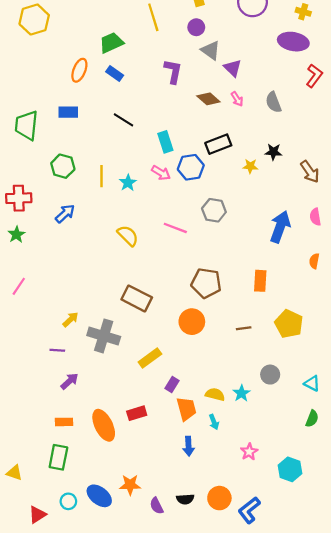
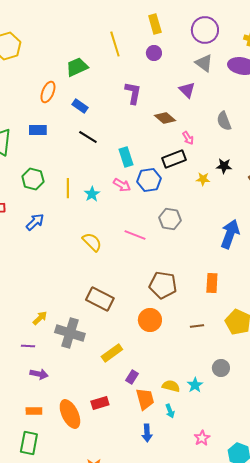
gray triangle: (211, 50) -> (204, 63), moved
blue rectangle: (115, 74) -> (80, 106), moved
pink arrow: (237, 99) -> (188, 138), moved
purple arrow: (69, 381) -> (39, 374), turned 54

